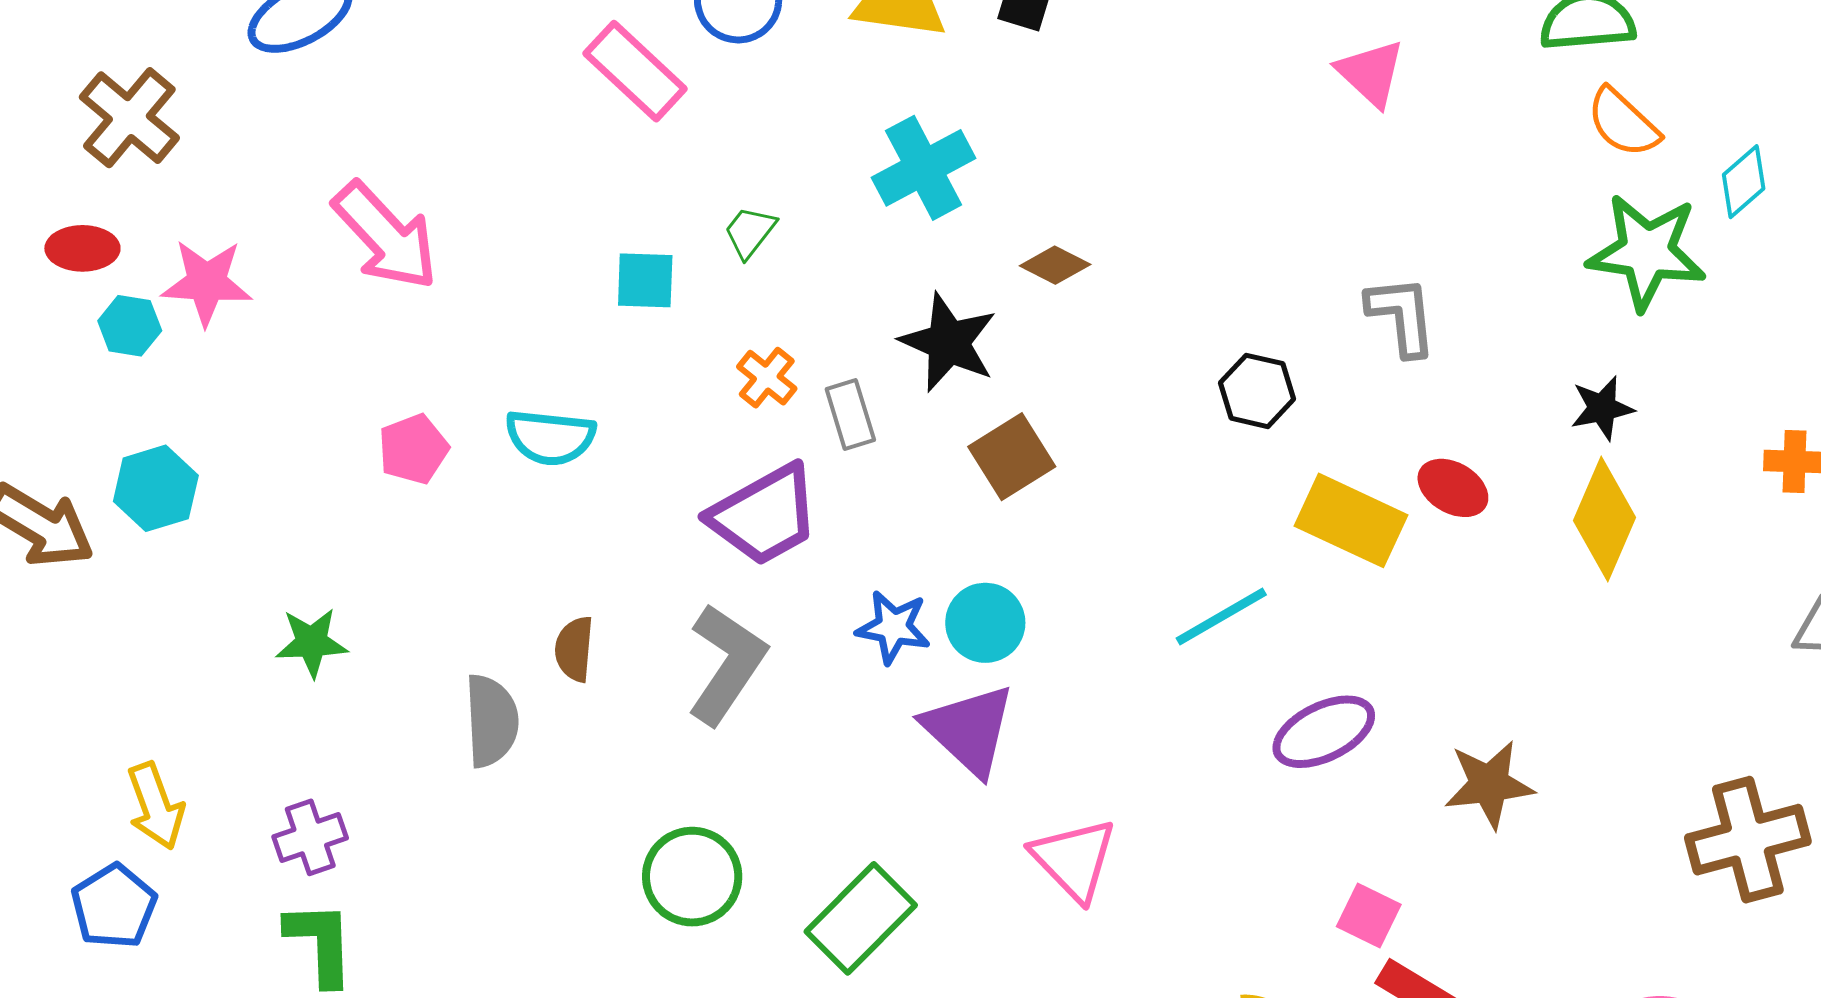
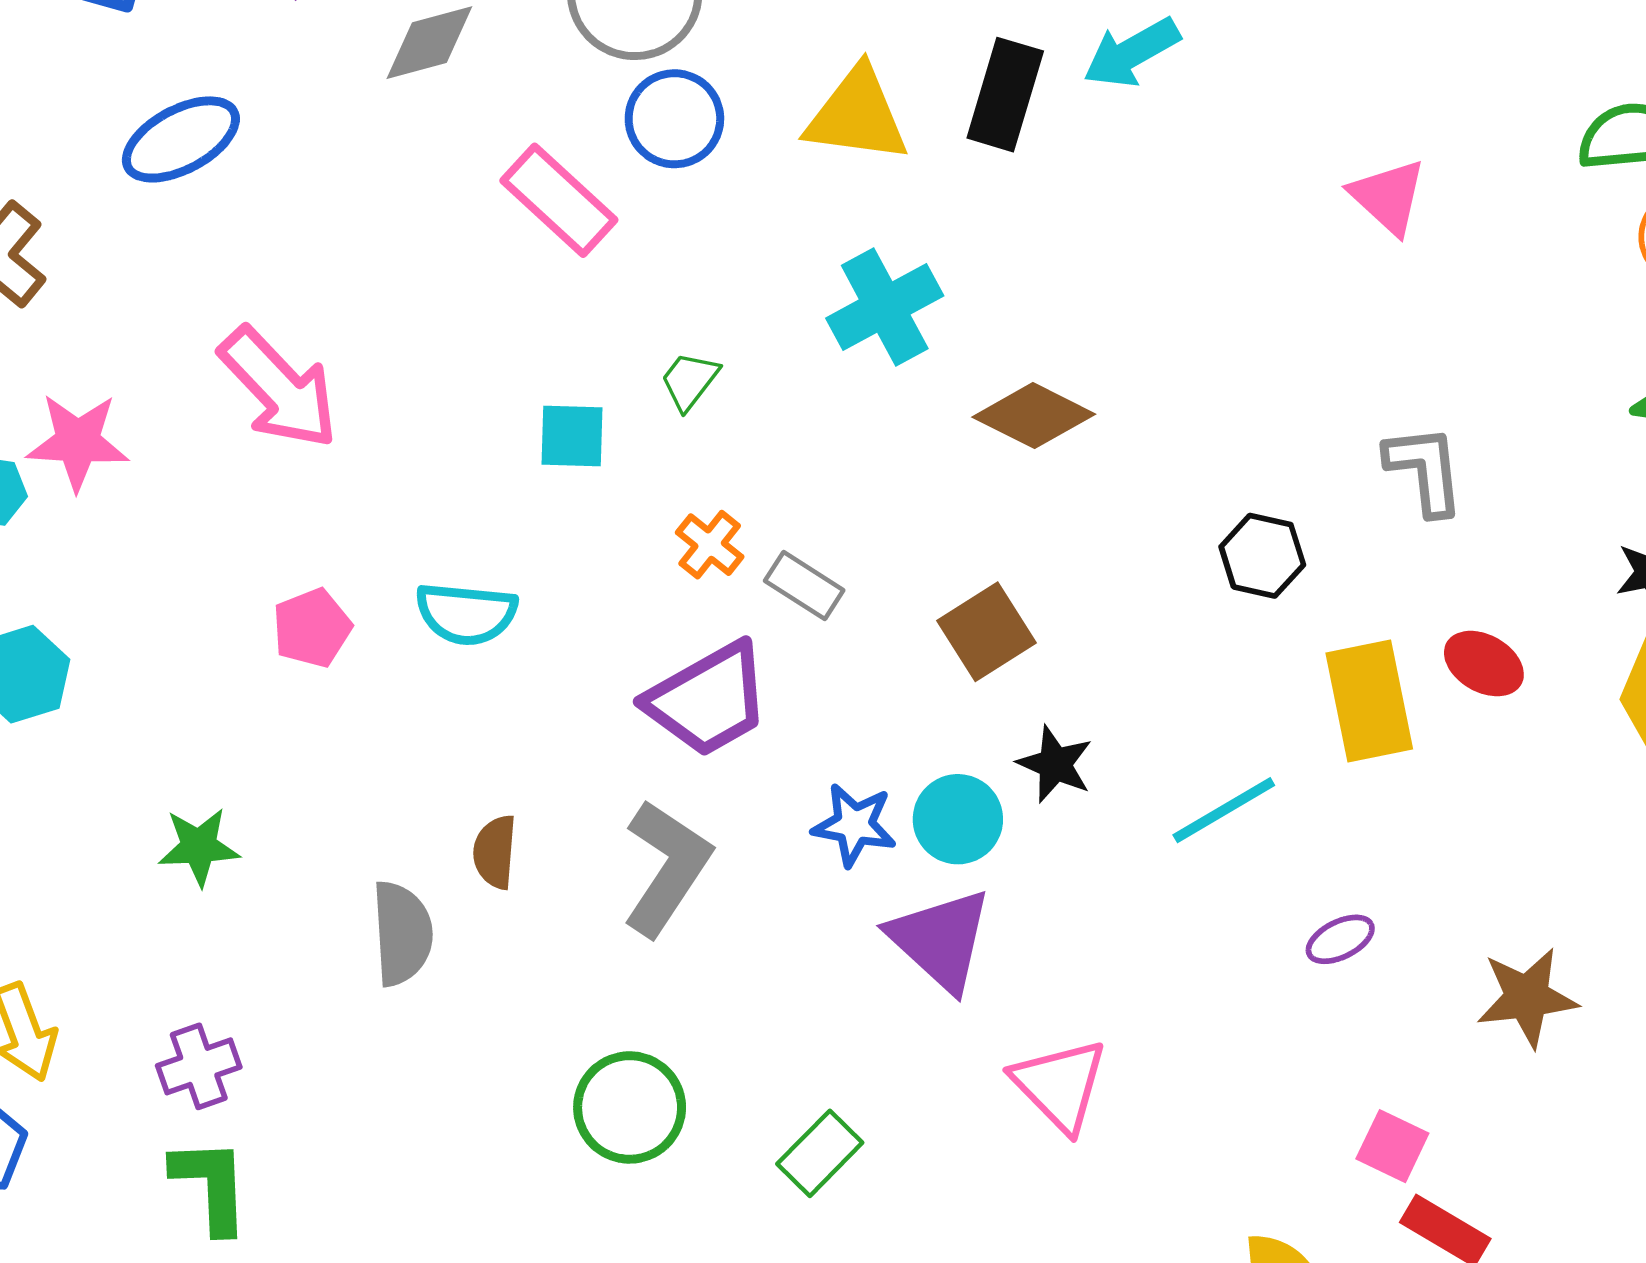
brown diamond: (1055, 265) -> (1034, 416), size x1.5
black star: (948, 342) -> (1055, 764), moved, size x0.7
gray rectangle: (850, 415) -> (804, 586), turned -40
yellow rectangle: (1351, 520) -> (1369, 701), turned 54
purple ellipse: (1324, 732) -> (1340, 939), size x0.6
green rectangle: (861, 918) -> (820, 1153), size x0.7

